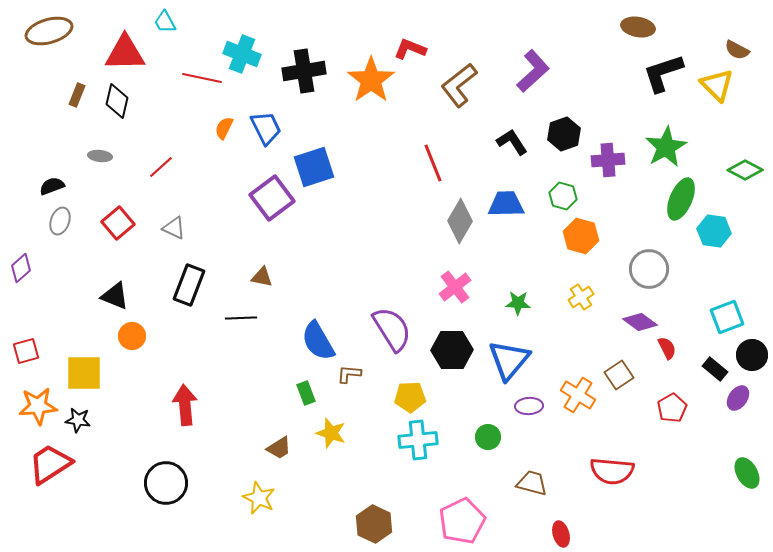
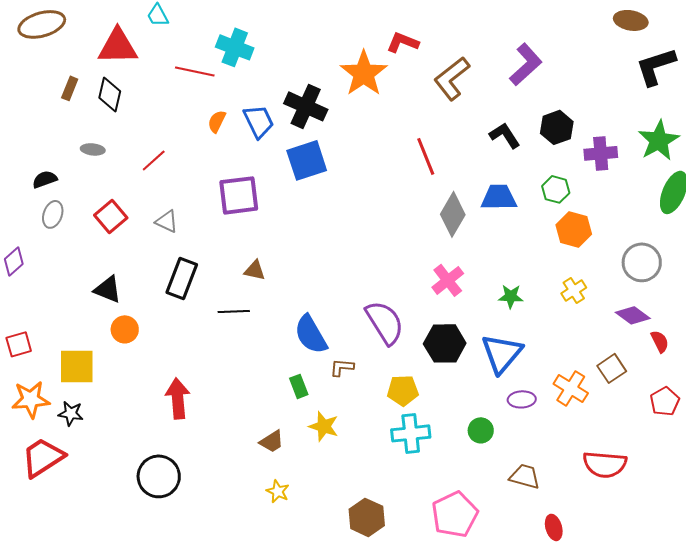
black cross: (304, 71) -> (306, 106), moved, turned 33
purple square: (272, 198) -> (239, 195), moved, turned 30
yellow star: (259, 498) -> (278, 491), moved, size x0.7

